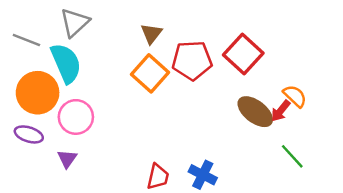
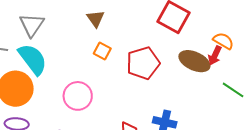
red pentagon: (192, 60) -> (143, 63), moved
orange square: (150, 73) -> (102, 51), size x0.6
pink circle: (76, 117) -> (78, 96), moved

